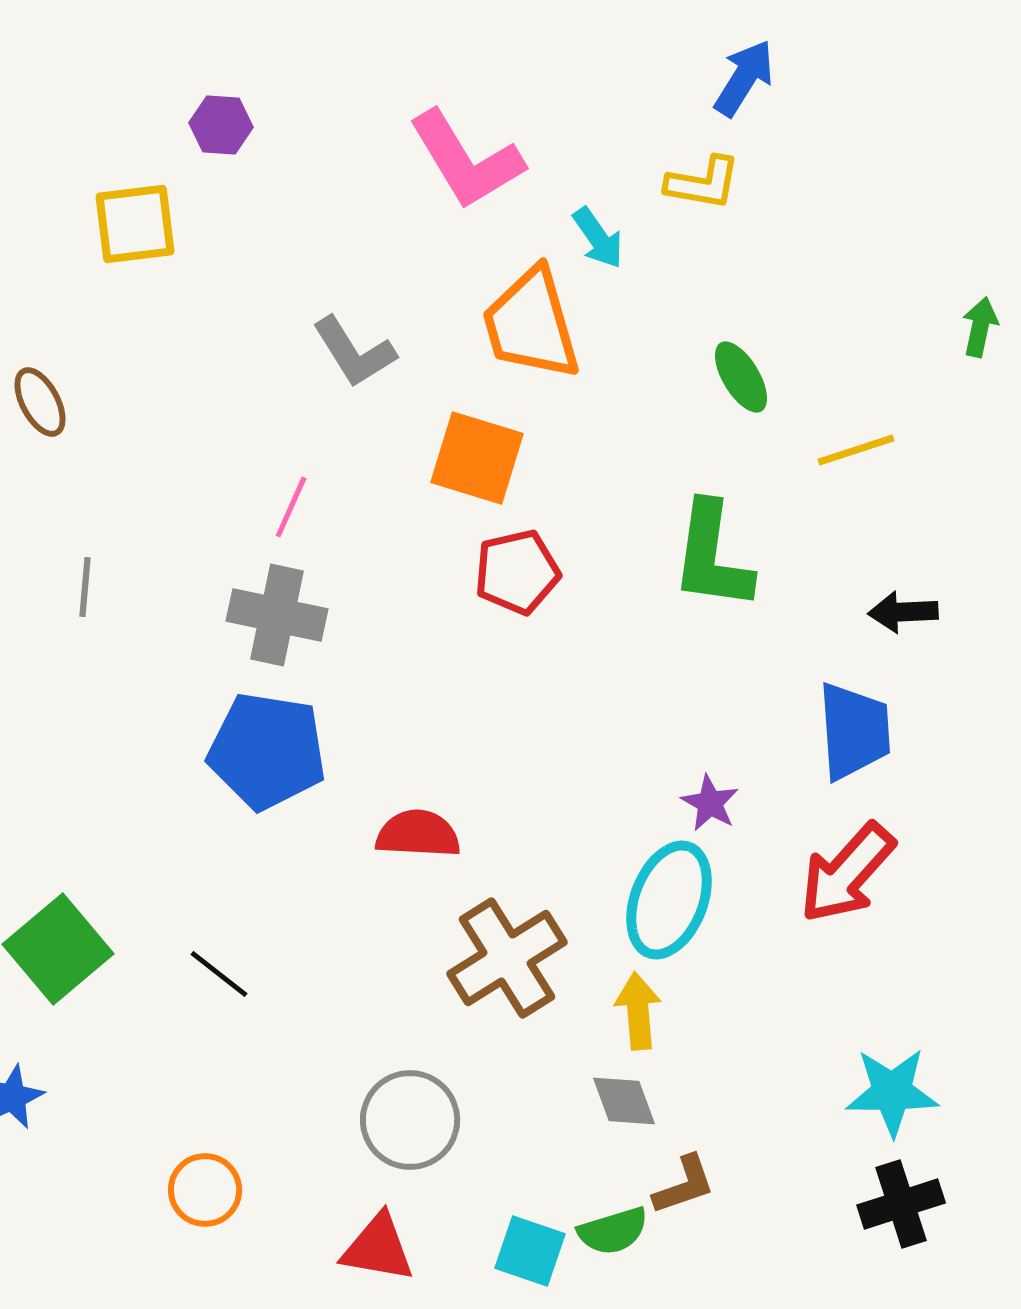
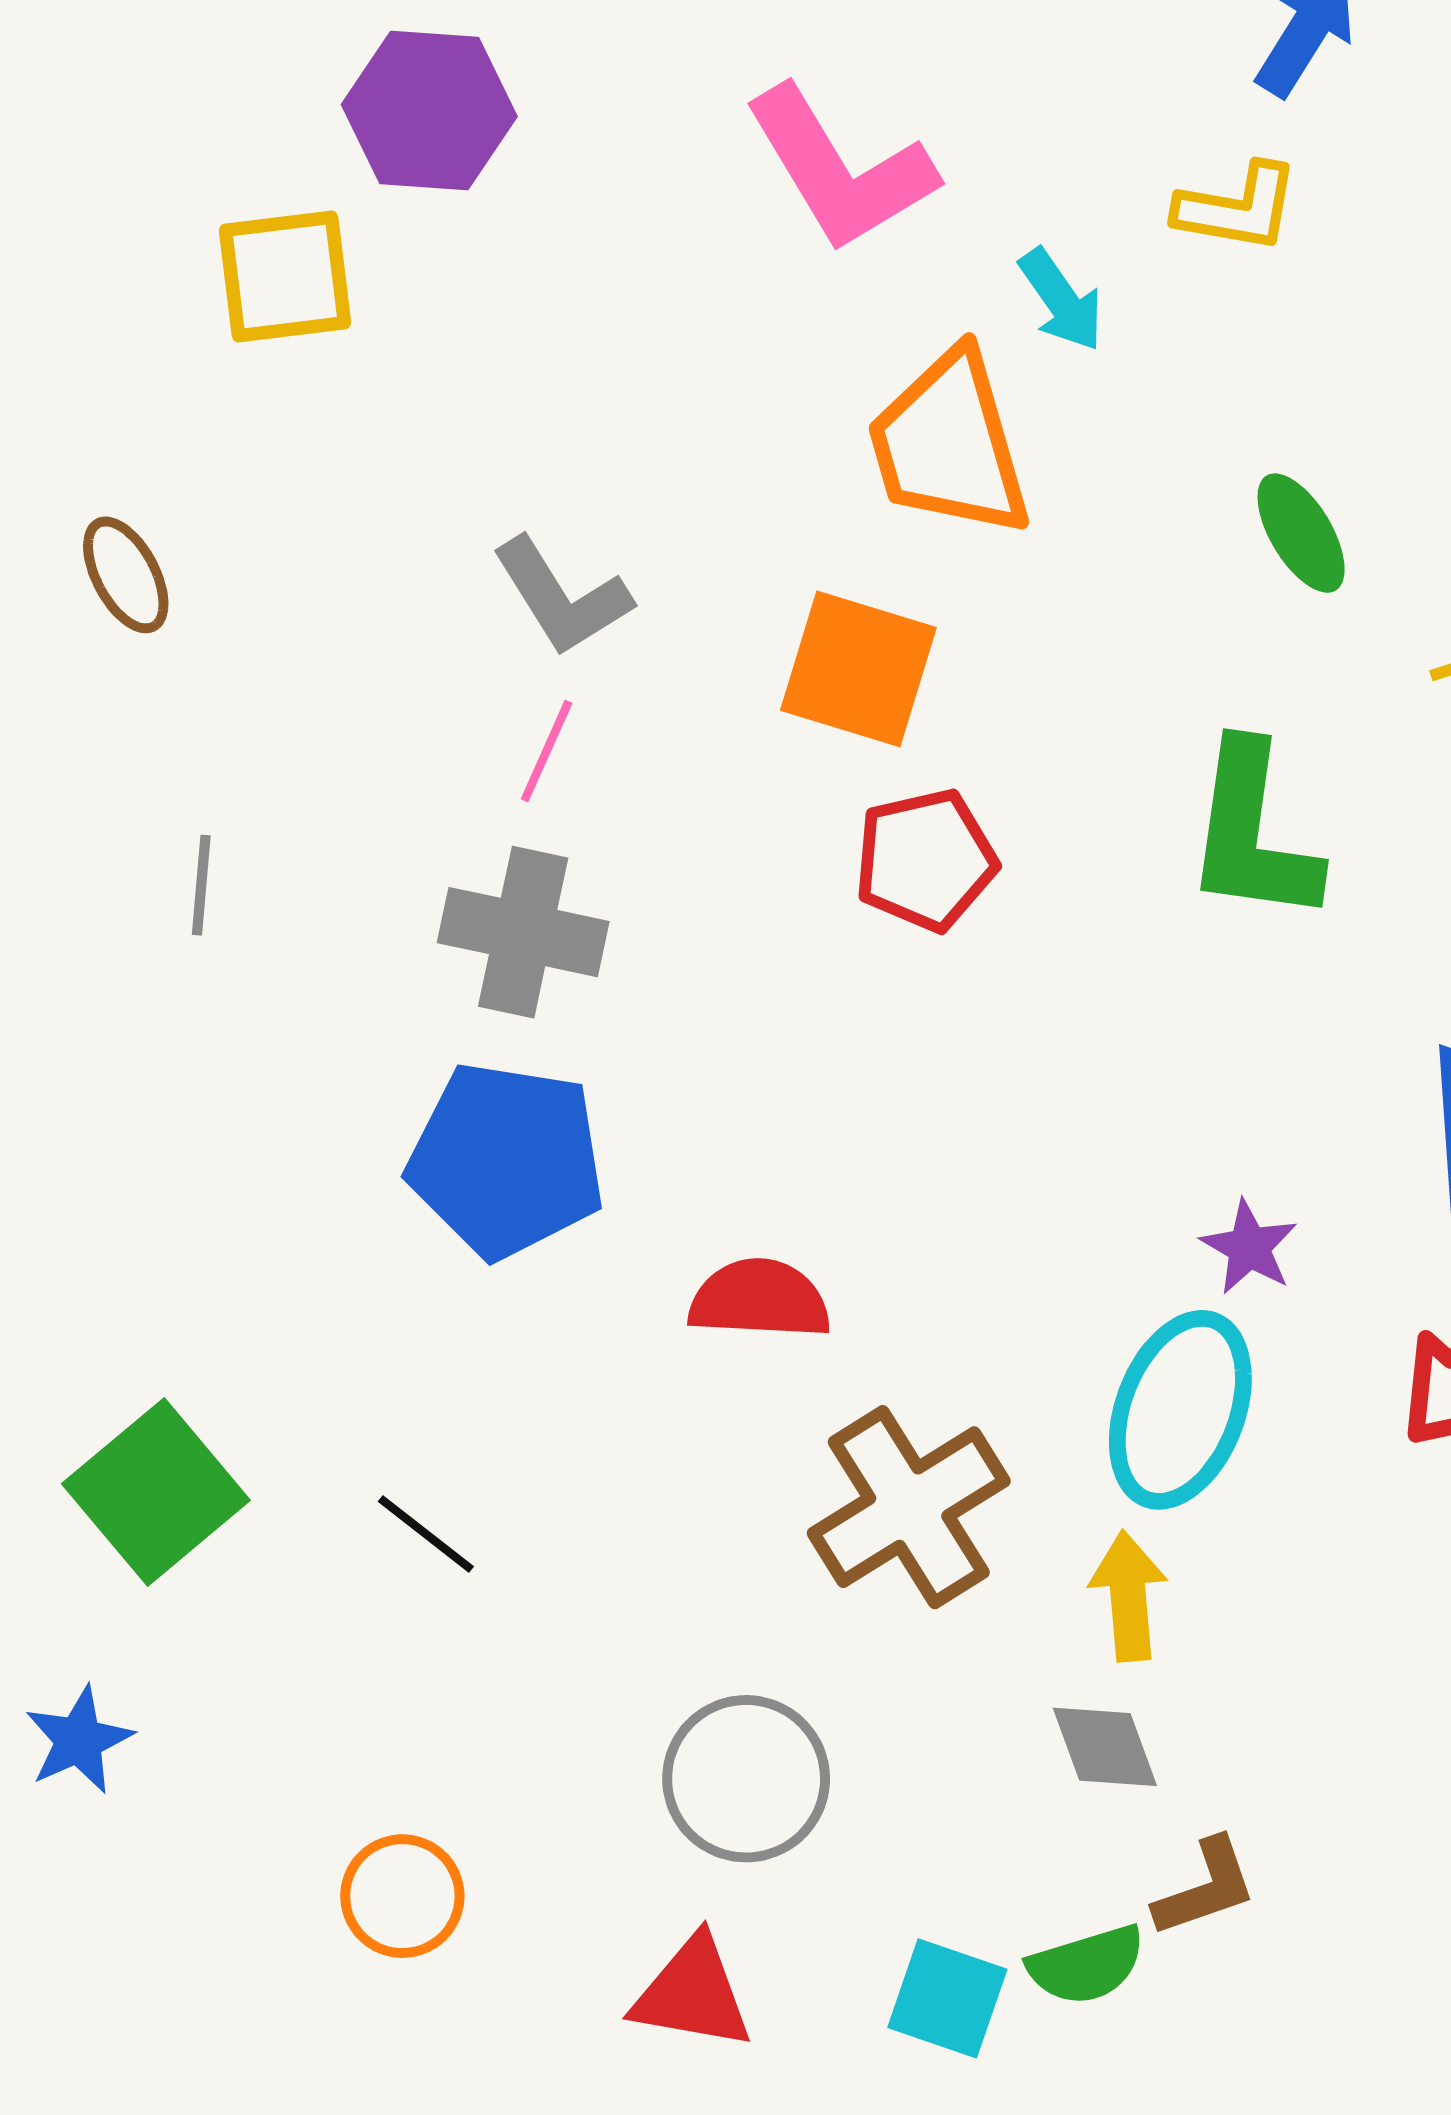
purple hexagon: (221, 125) -> (429, 111), size x1.6
gray L-shape: (354, 352) -> (562, 597), moved

